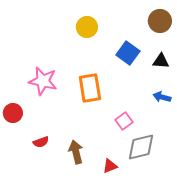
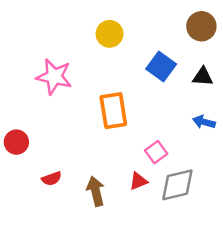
pink star: (43, 81) -> (54, 77), moved
red triangle: (110, 166) -> (138, 181), moved

